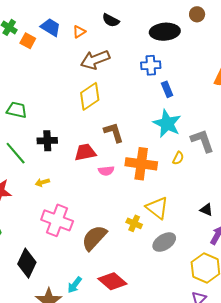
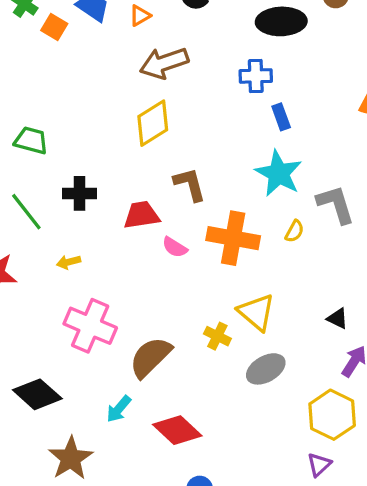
pink semicircle: (106, 171) -> (175, 247), turned 35
black diamond: (27, 263) -> (37, 394), turned -76
cyan arrow: (75, 285) -> (119, 409), moved

